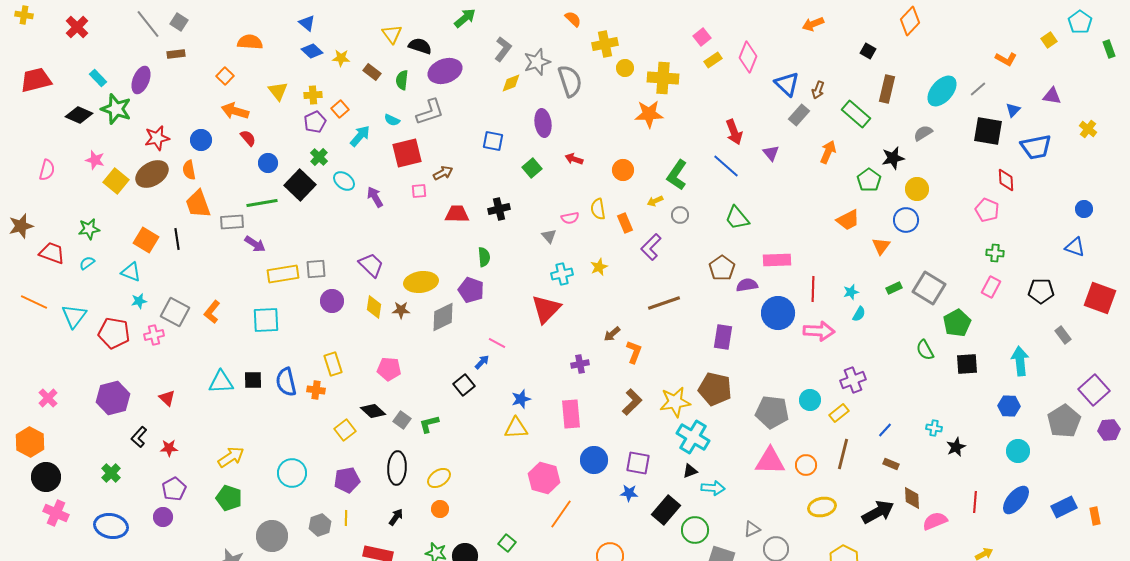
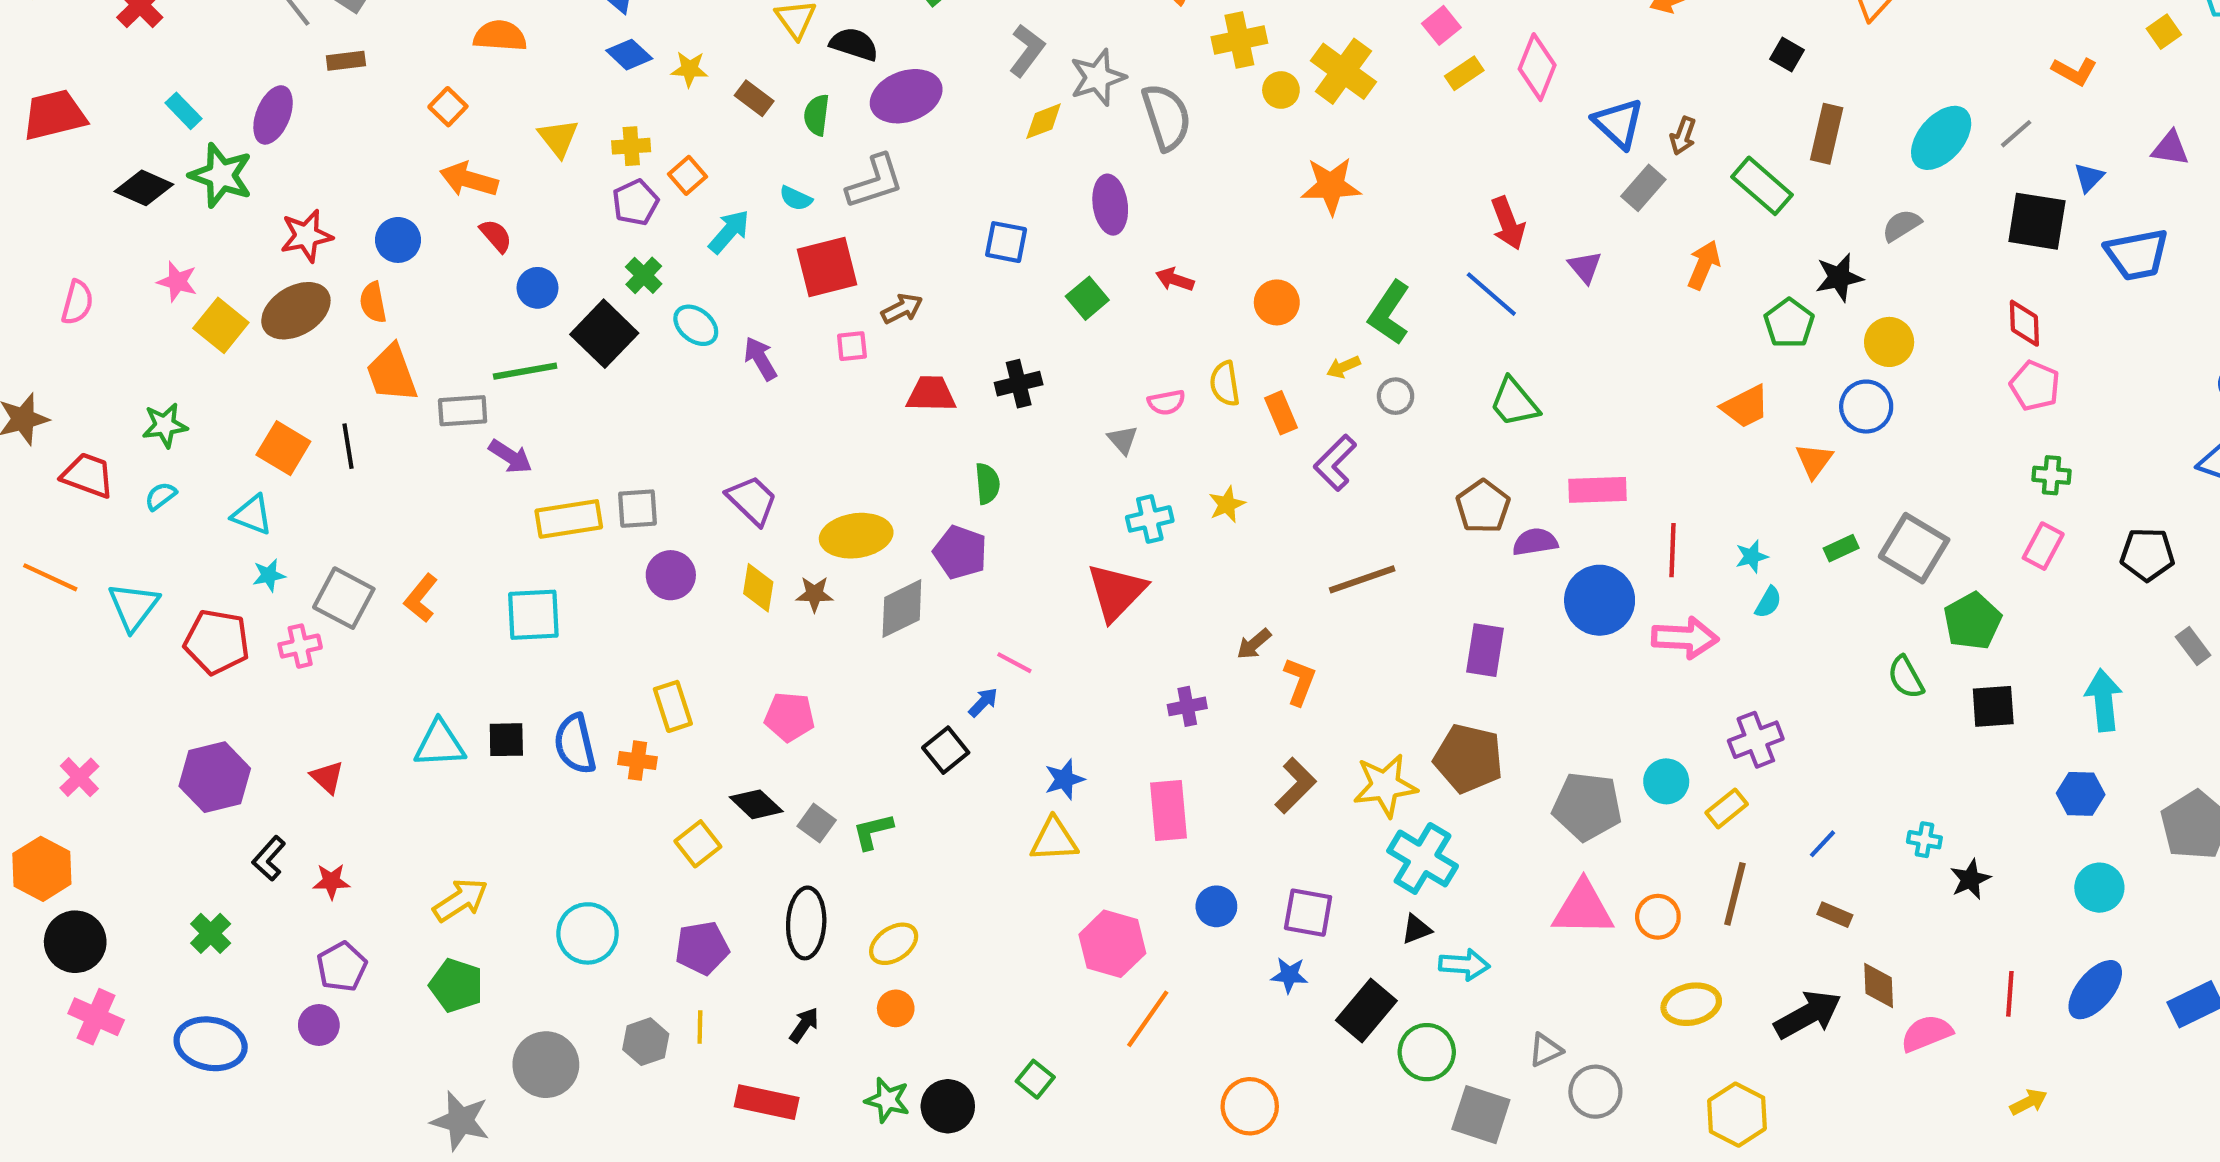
yellow cross: (663, 78) -> (1343, 71), moved, turned 32
red diamond: (1006, 180) -> (2024, 323), moved
blue circle: (594, 460) -> (1216, 906), size x0.7

